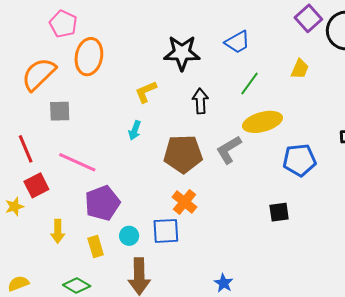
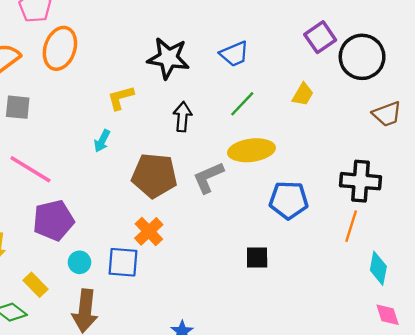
yellow rectangle: (96, 246) -> (35, 285), moved, turned -35

